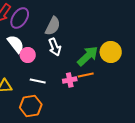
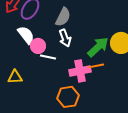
pink cross: (70, 80) -> (80, 71), size x1.5
white line: (38, 81) -> (48, 57), moved
orange hexagon: (31, 106) -> (68, 97), moved

